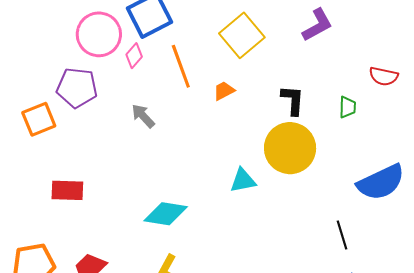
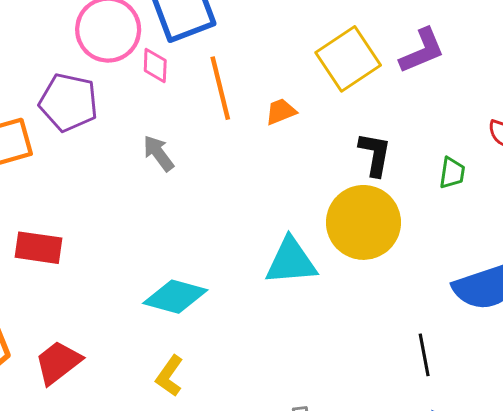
yellow square: (242, 35) -> (348, 59), moved
pink diamond: (134, 56) -> (155, 66), turned -45
orange trapezoid: (224, 91) -> (281, 112), moved
cyan triangle: (243, 180) -> (291, 261), size x1.4

